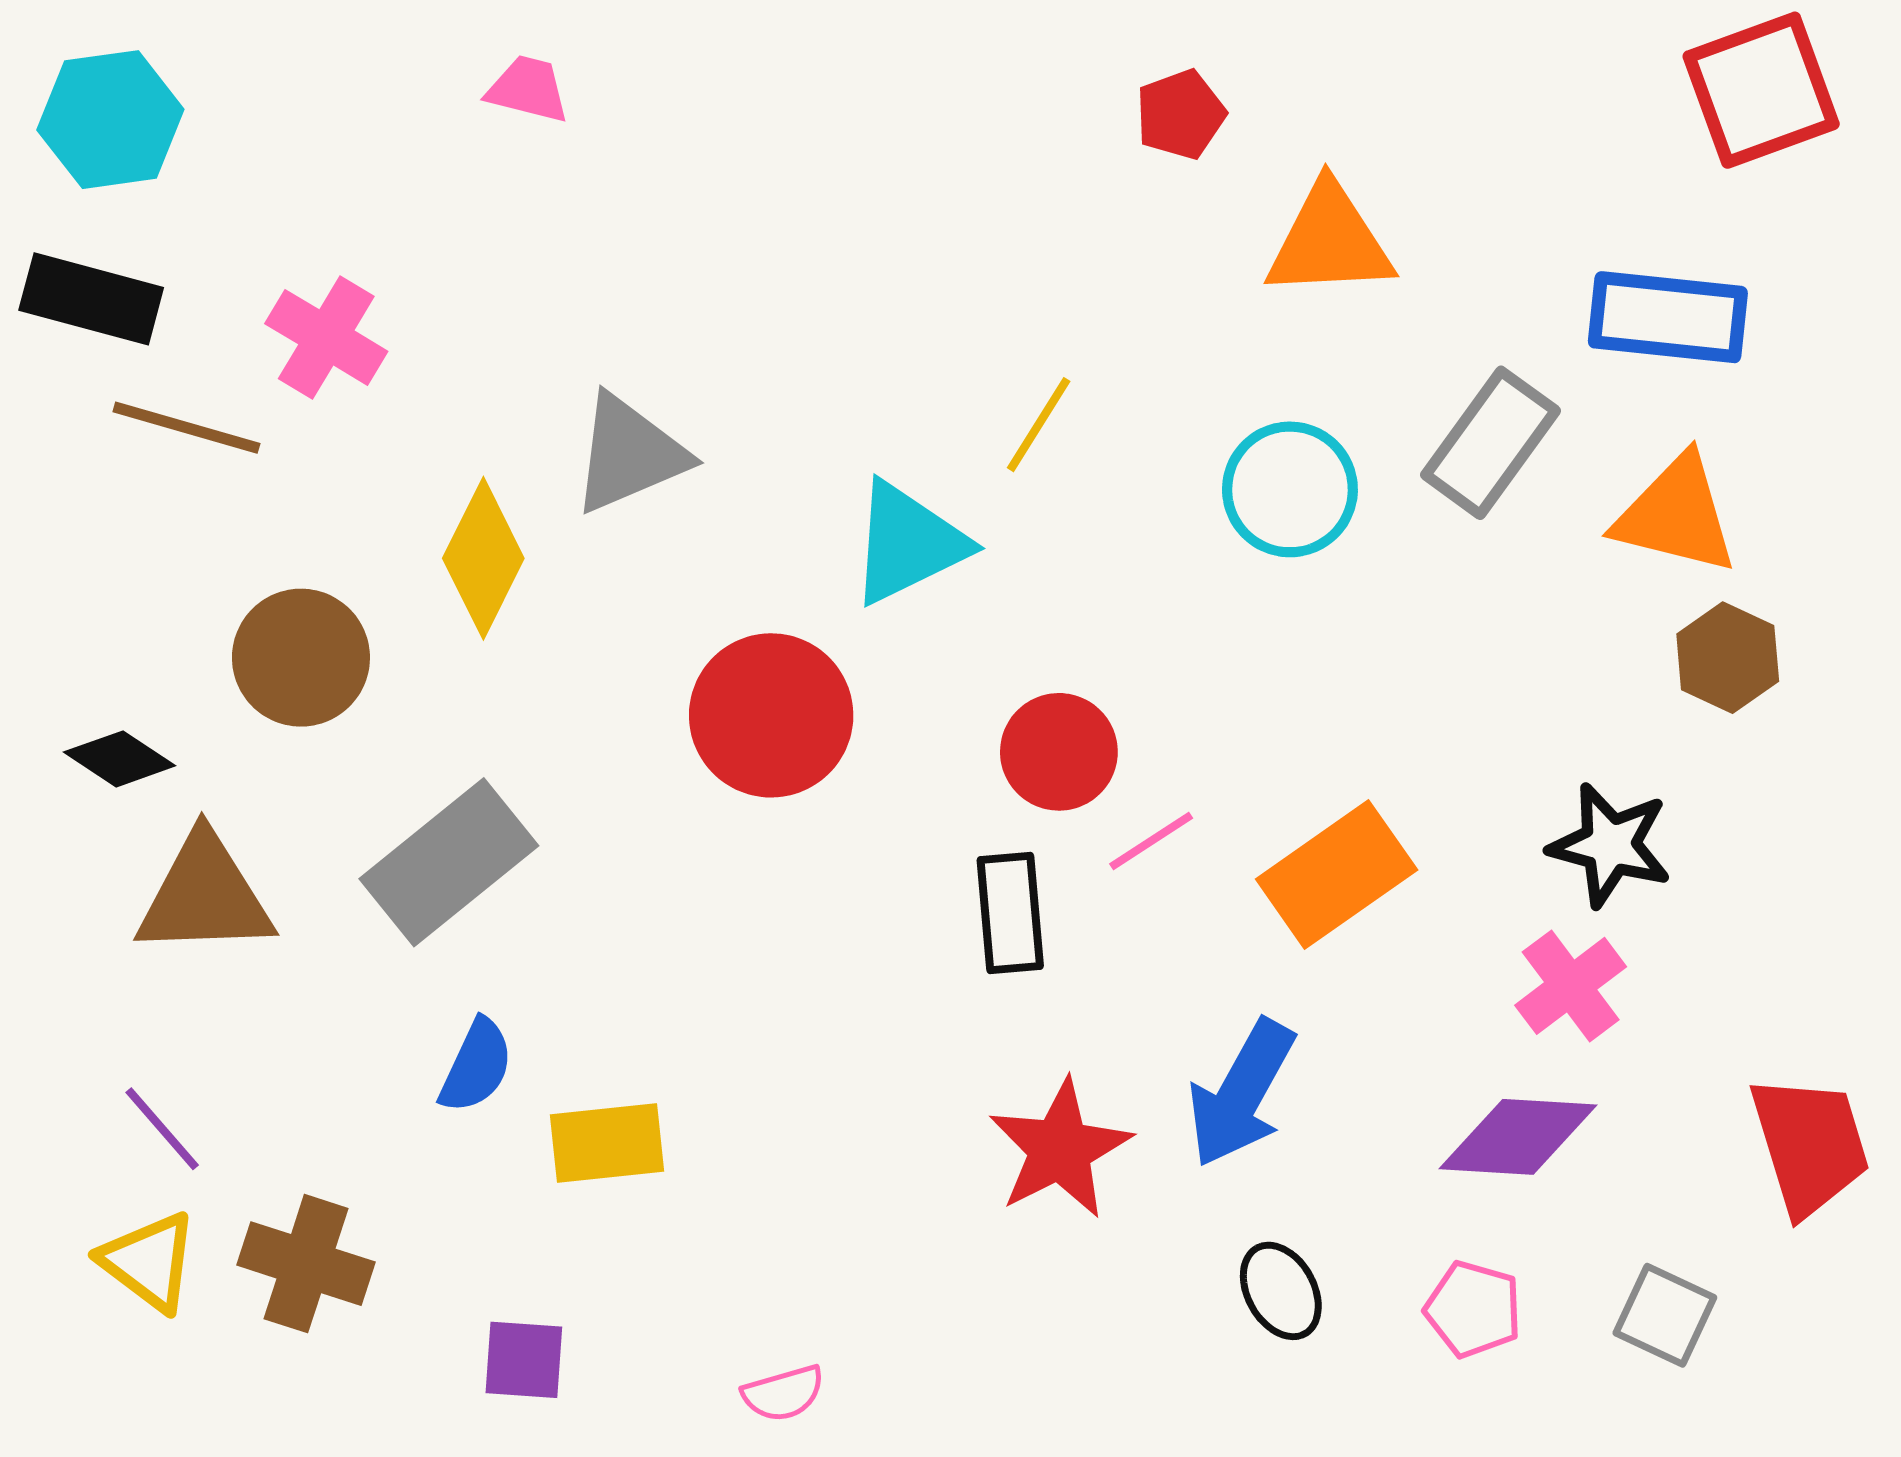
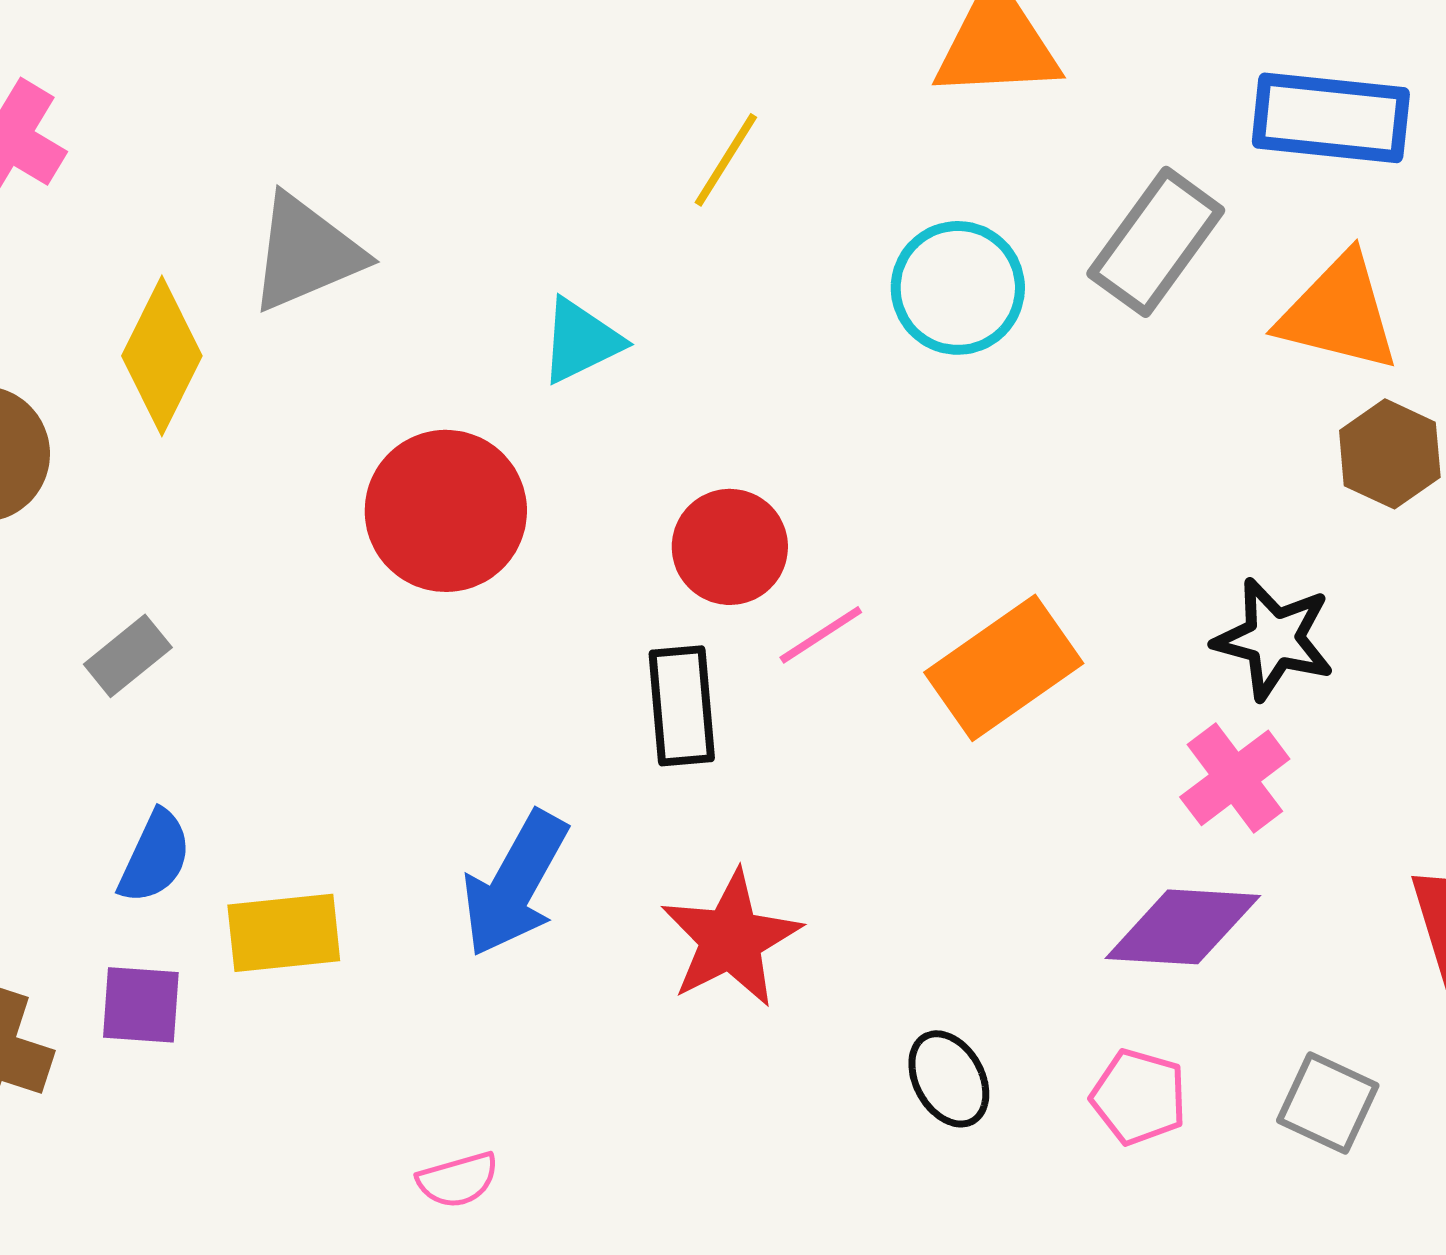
yellow line: (1039, 425) -> (726, 160), moved
cyan triangle: (908, 543) -> (581, 341), size x0.7
gray rectangle: (449, 862) -> (128, 656), size x0.5
blue arrow: (1241, 1093) -> (515, 884), moved
purple square: (524, 1360) -> (141, 1005), moved

